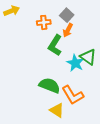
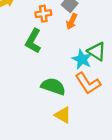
green L-shape: (55, 45) -> (33, 41), moved
orange L-shape: (73, 95) -> (88, 83), moved

